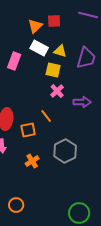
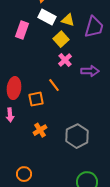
yellow square: (53, 70) -> (61, 39), turned 35
gray hexagon: (65, 151) -> (77, 136), moved

